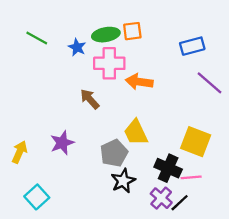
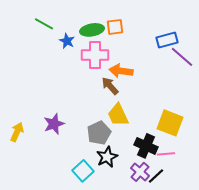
green line: (37, 38) -> (44, 24), moved
purple line: (210, 83) -> (182, 57), moved
brown arrow: (90, 99) -> (110, 86), moved
cyan square: (37, 197) -> (83, 171), moved

